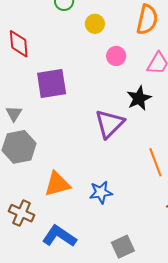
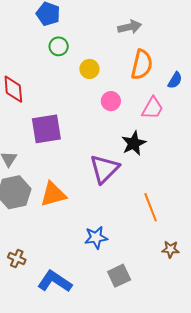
orange triangle: (57, 184) -> (53, 194), moved
brown cross: (22, 213) -> (17, 259), size x0.7
gray square: (123, 247) -> (119, 276), moved

